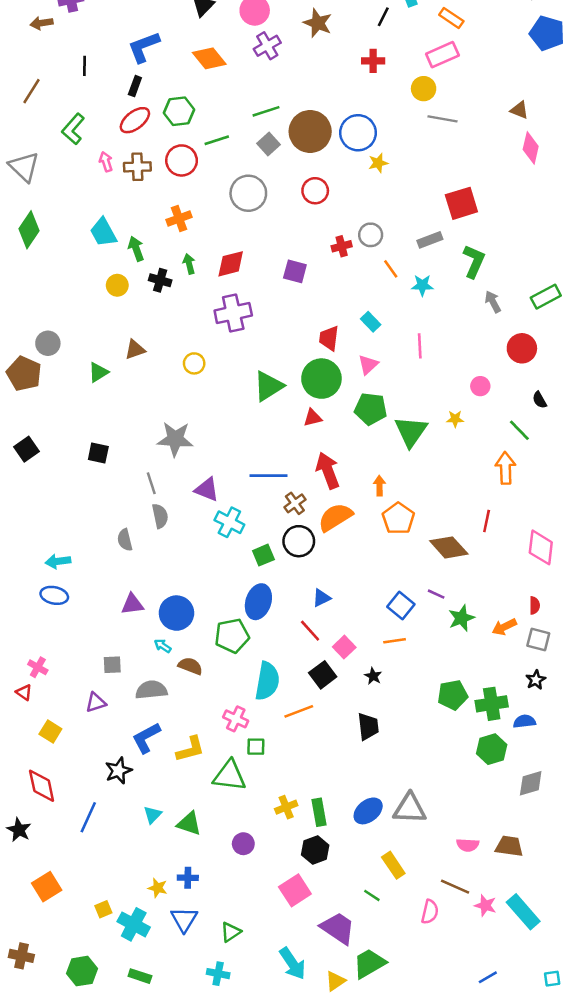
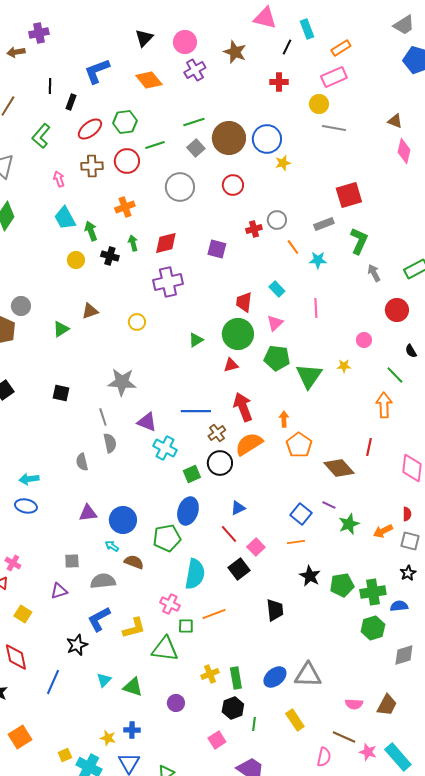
orange rectangle: (451, 18) -> (341, 48), turned -66
black rectangle: (135, 86) -> (71, 102), moved
pink arrow: (106, 162) -> (59, 179), moved
green triangle: (269, 386) -> (196, 340), size x0.6
black star: (373, 676) -> (310, 576), moved, size x1.5
orange line: (299, 711) -> (214, 614), moved
brown trapezoid: (509, 846) -> (387, 705), turned 110
pink square: (295, 890) -> (217, 740), size x0.7
green line: (372, 895) -> (254, 724), moved, turned 64

